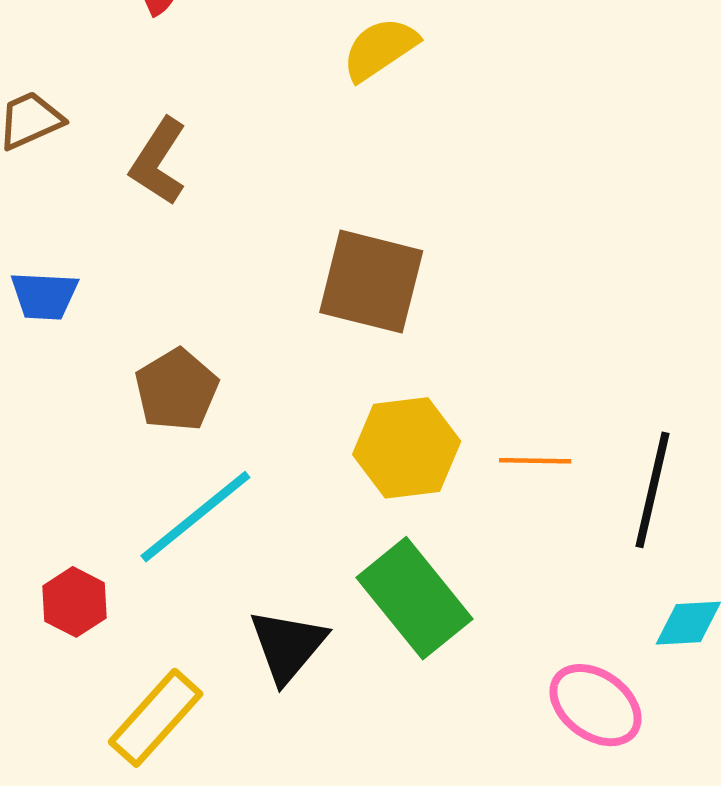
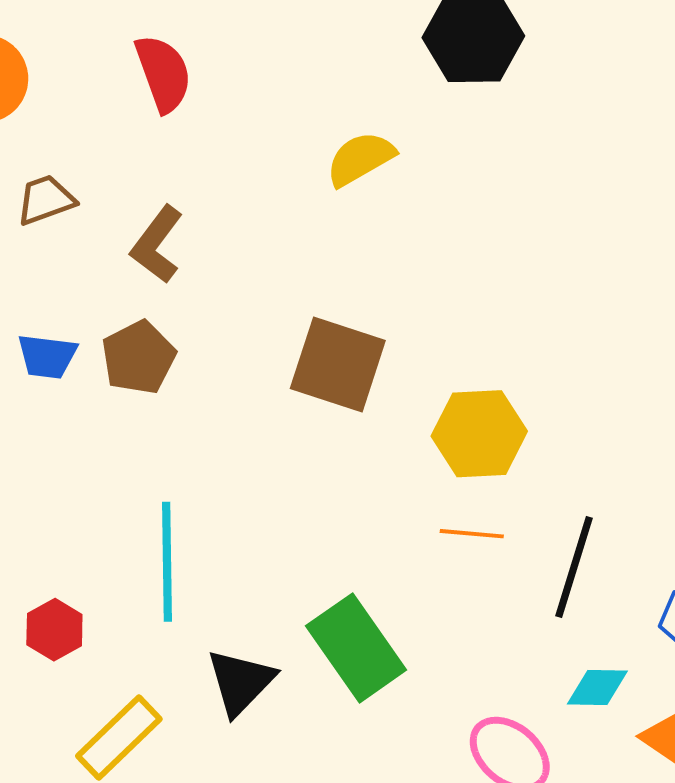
brown pentagon: (176, 390) -> (138, 357), moved
yellow hexagon: (407, 448) -> (479, 434), moved
cyan line: (195, 517) -> (167, 562), turned -56

